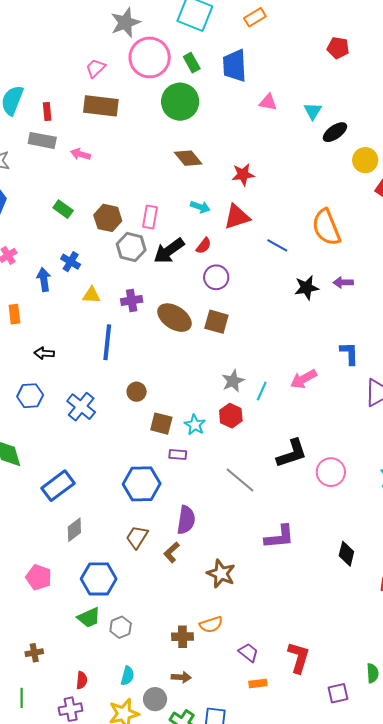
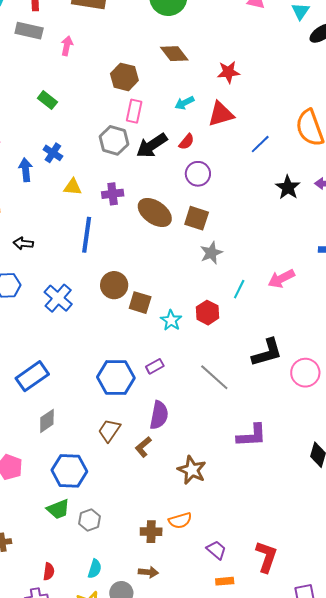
pink arrow: (81, 154) -> (67, 46), turned 84
cyan arrow: (200, 207) -> (184, 103), turned 132
brown hexagon: (108, 218) -> (124, 77), moved
blue line: (277, 245) -> (260, 144), turned -75
black star: (307, 288) -> (288, 187), turned -30
gray star: (233, 381) -> (211, 253), moved
brown circle: (137, 392) -> (114, 285), size x1.4
brown square: (161, 424) -> (140, 303), moved
purple rectangle: (178, 454) -> (155, 366), moved, turned -36

